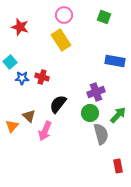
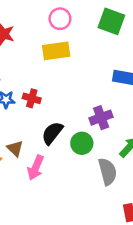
green square: (104, 17) -> (111, 21), size x1.5
yellow rectangle: (61, 40) -> (56, 51), turned -65
green circle: (90, 113) -> (82, 143), moved

